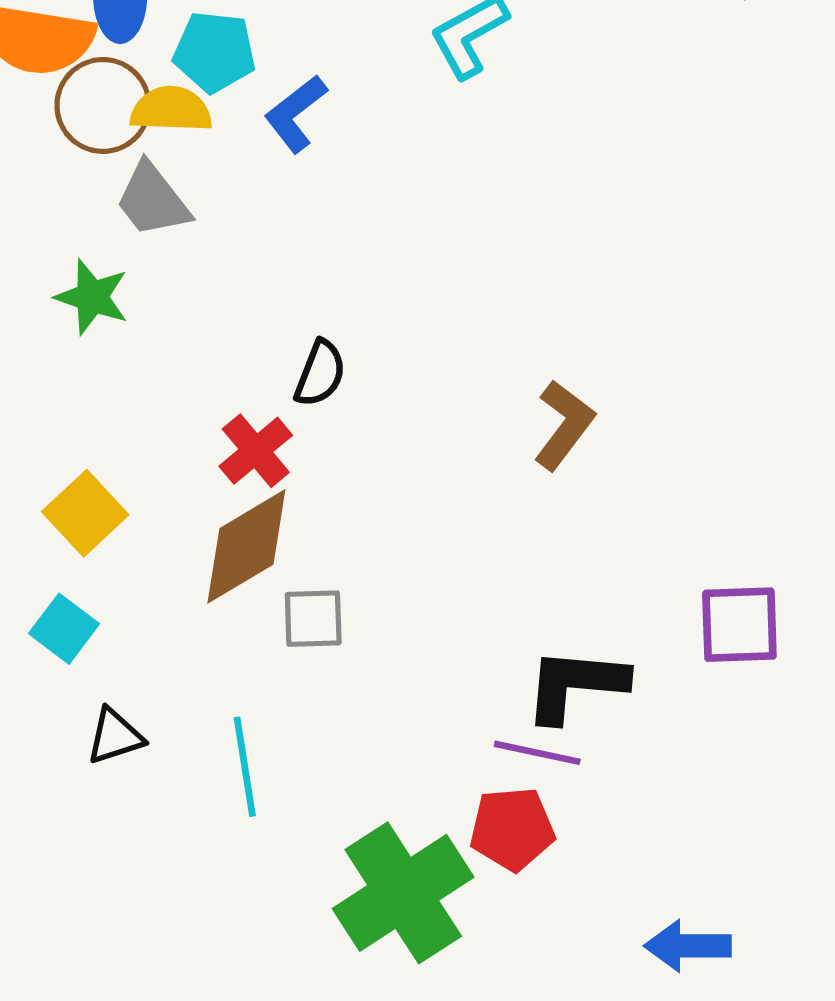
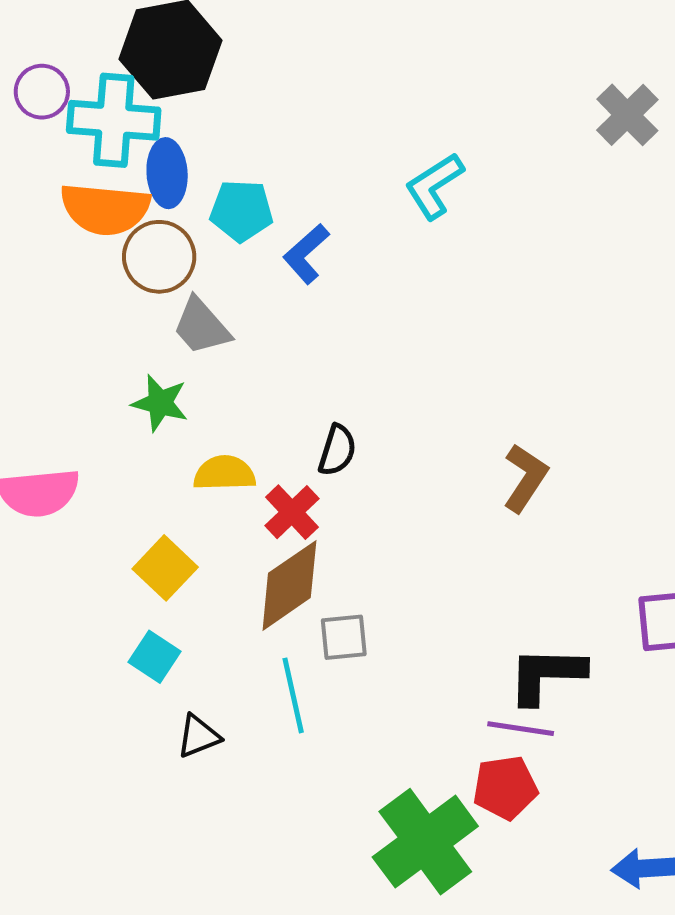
yellow semicircle: (171, 110) -> (224, 473), moved
cyan line: (245, 767) -> (293, 695), moved

